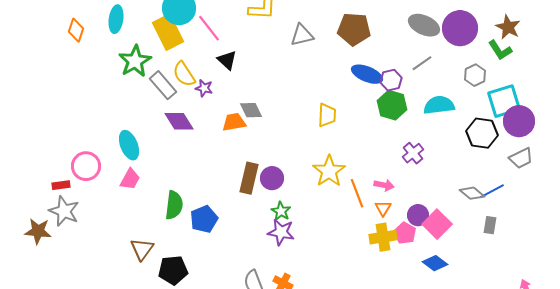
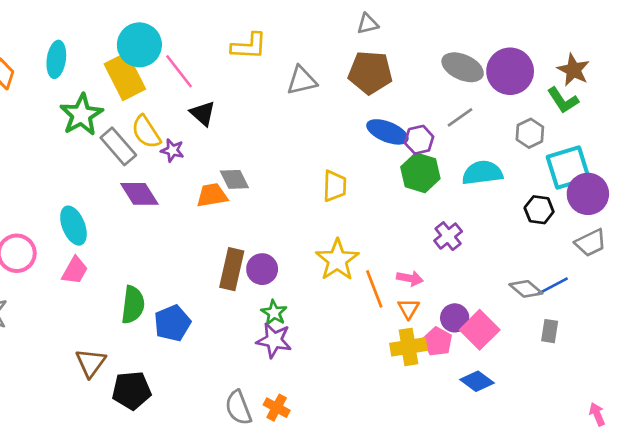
black hexagon: (482, 133) -> (539, 210), size x0.7

